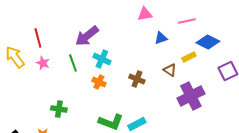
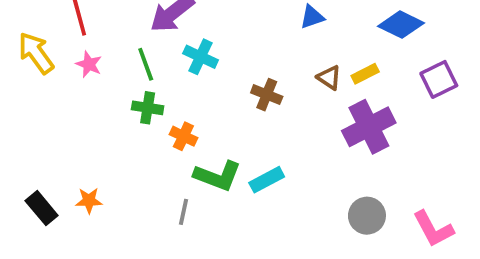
yellow rectangle: (189, 57) -> (365, 74), moved
orange cross: (99, 82) -> (183, 136), moved
green cross: (59, 109) -> (148, 108), moved

